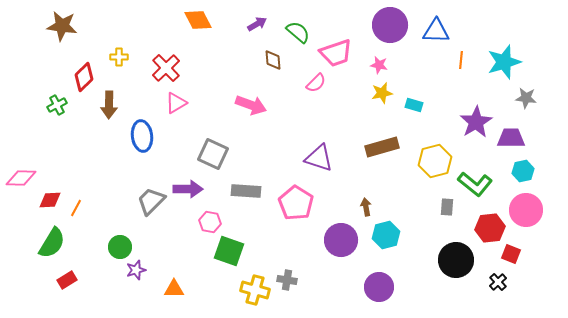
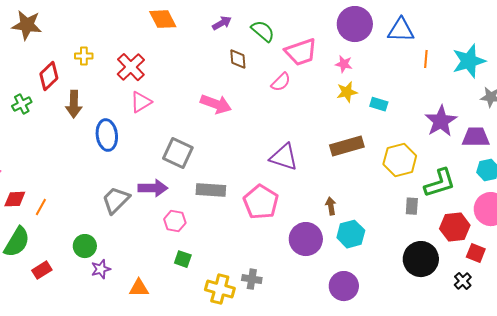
green L-shape: (475, 184) -> (440, 183), turned -56
green square: (229, 251) -> (183, 259), moved, size x0.6
red rectangle: (67, 280) -> (42, 270), moved

